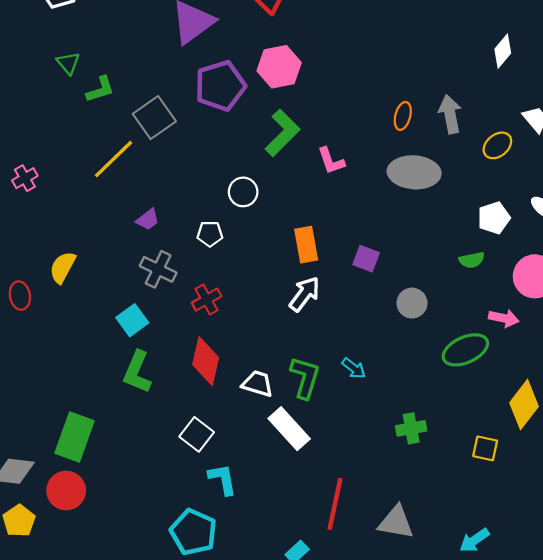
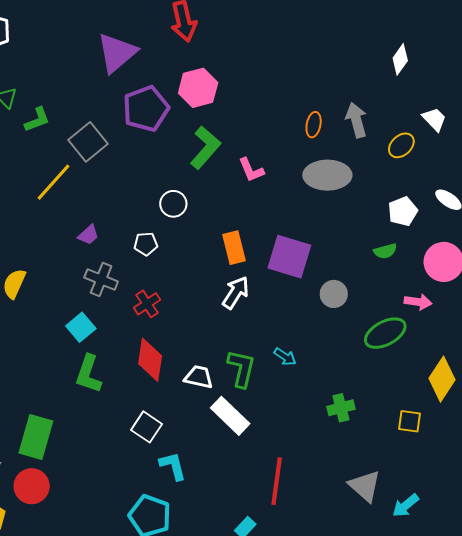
purple square: (366, 259) -> (289, 257), size x1.8
gray triangle: (396, 522) -> (365, 486), moved, turned 36

